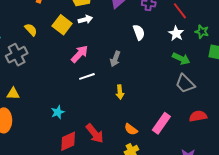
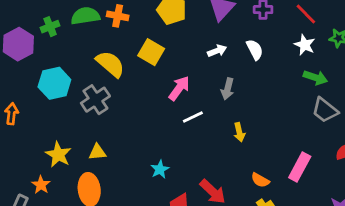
white arrow: (85, 19) -> (217, 51), moved
yellow semicircle: (31, 30) -> (110, 64), size x1.6

